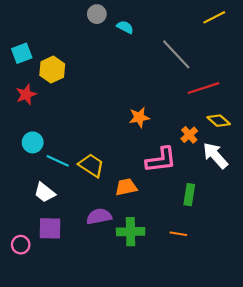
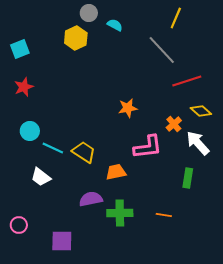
yellow line: (214, 17) -> (176, 18), moved, turned -40
yellow hexagon: (52, 70) -> (76, 38), moved
green rectangle: (189, 195) -> (188, 178), moved
purple square: (50, 228) -> (62, 241), moved

